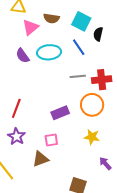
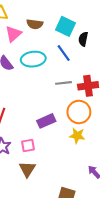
yellow star: (92, 137) -> (77, 136), moved
pink square: (51, 140) -> (28, 145), moved
brown triangle: (40, 159) -> (27, 169), turned -36

